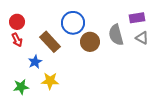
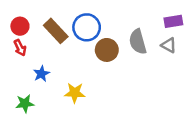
purple rectangle: (137, 18) -> (173, 21), moved
brown rectangle: (50, 42) -> (56, 31), moved
yellow star: (50, 81) -> (75, 93), moved

